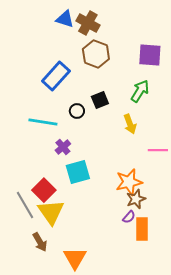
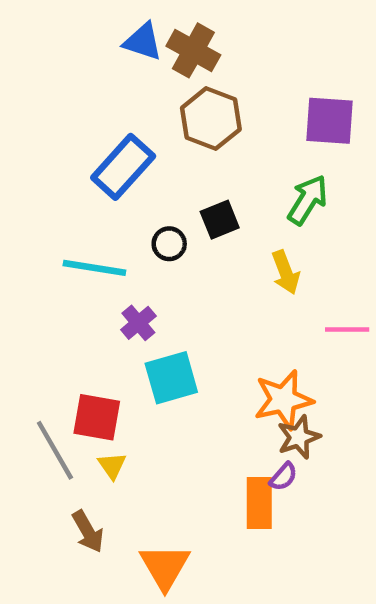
red square: (44, 190) -> (97, 417), turned -35
yellow triangle: (51, 212) -> (112, 466), size x0.5
orange rectangle: (142, 229) -> (259, 503), moved

